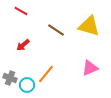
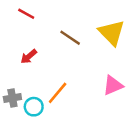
yellow triangle: (89, 26) -> (112, 33), turned 30
gray cross: (10, 78) -> (12, 98), turned -32

